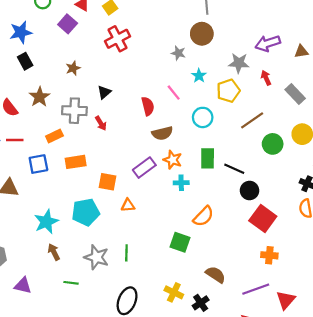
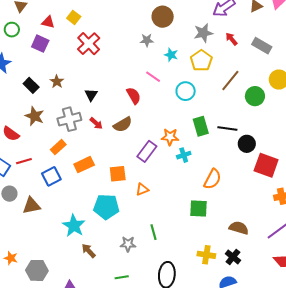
black rectangle: (25, 61) -> (31, 85), moved
brown semicircle: (162, 133) -> (123, 125), moved
cyan pentagon: (86, 212) -> (106, 207), turned 30
gray star: (96, 257) -> (128, 244), size x0.7
green line: (71, 283) -> (122, 277), moved

